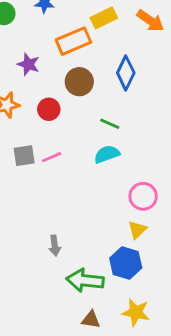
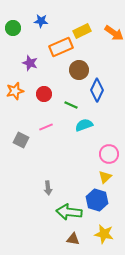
blue diamond: (126, 73) -> (97, 90), moved
brown circle: (79, 82) -> (79, 70), moved
green line: (110, 124) -> (71, 105), moved
gray square: (24, 156) -> (21, 140), moved, turned 35

